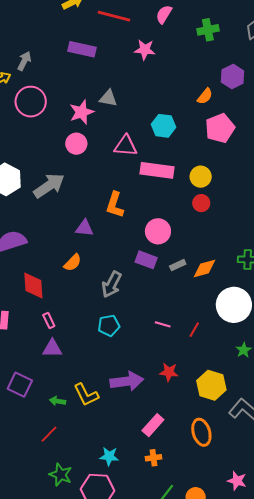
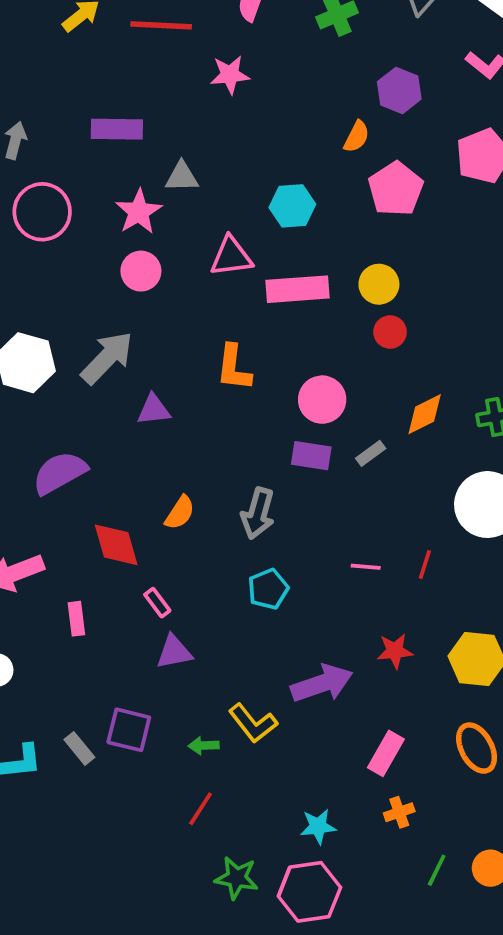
purple rectangle: (82, 49) -> (117, 129), moved
purple triangle: (85, 228) -> (154, 410), moved
orange semicircle: (73, 263) -> (180, 513), moved
orange diamond: (204, 269) -> (425, 414), moved

